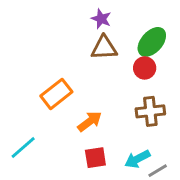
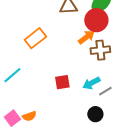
red circle: (145, 68) -> (96, 20), size x1.5
orange arrow: (90, 121) -> (86, 37), moved

